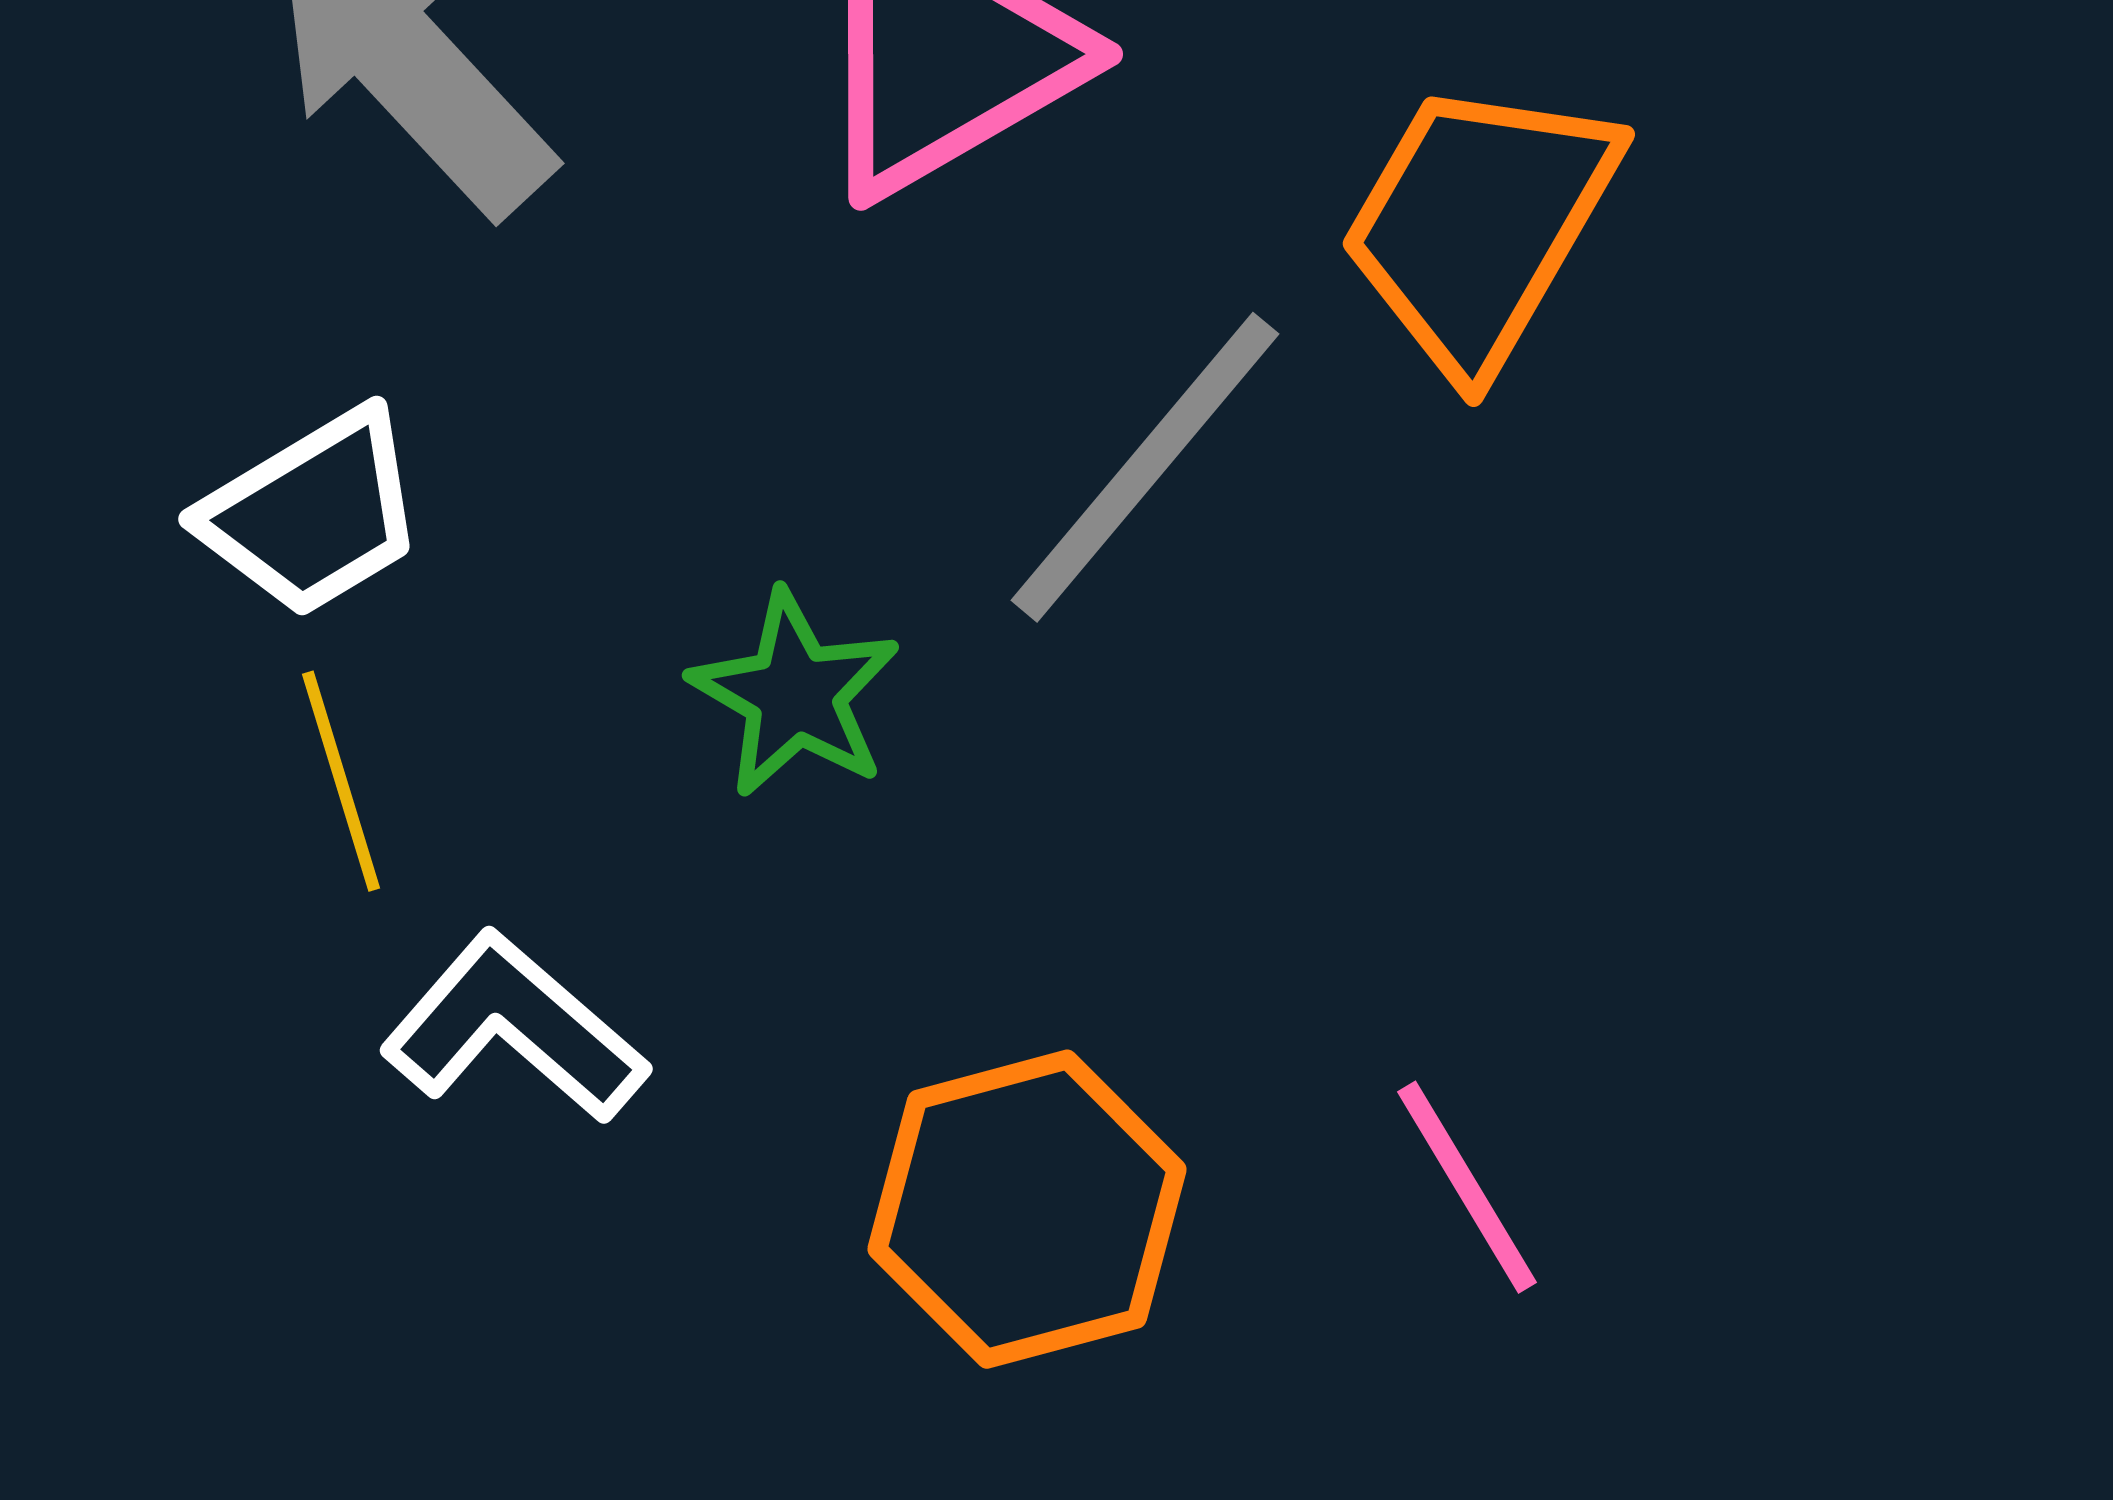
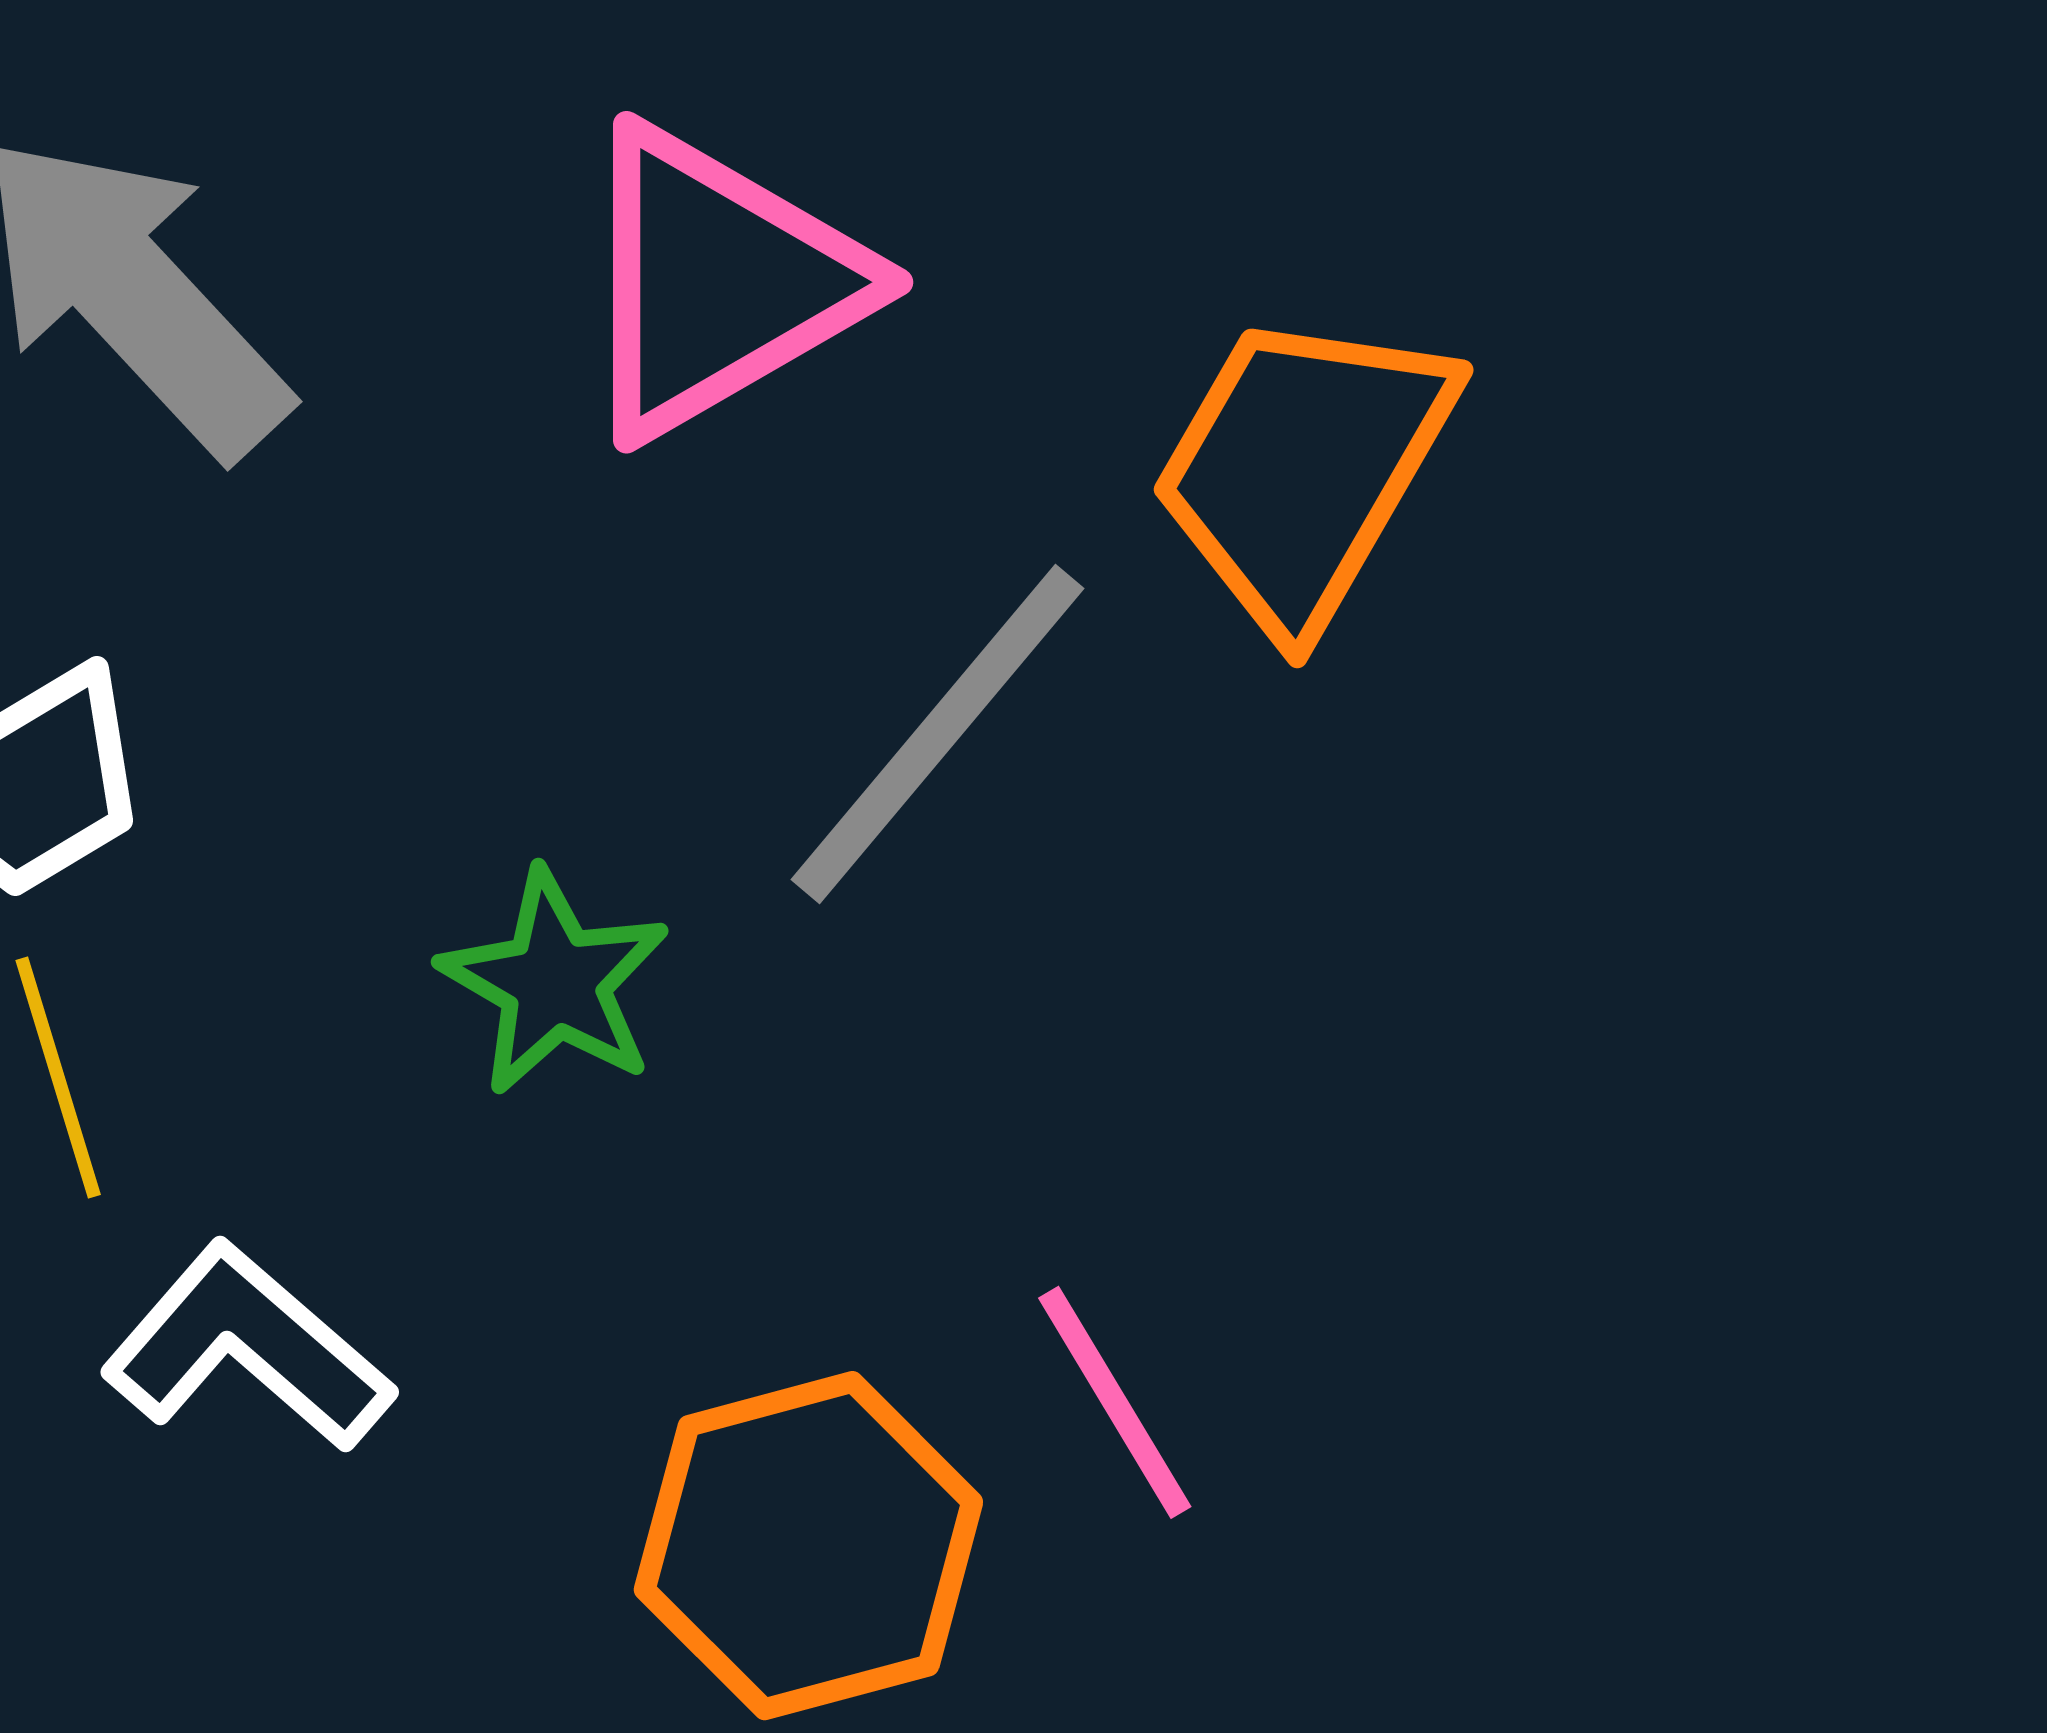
pink line: (1467, 1187) -> (1115, 1402), moved

